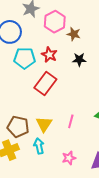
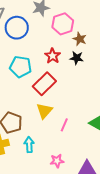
cyan pentagon: (25, 58) -> (21, 67), moved
black star: (79, 60) -> (77, 58), moved
yellow triangle: (44, 124) -> (44, 111), moved

